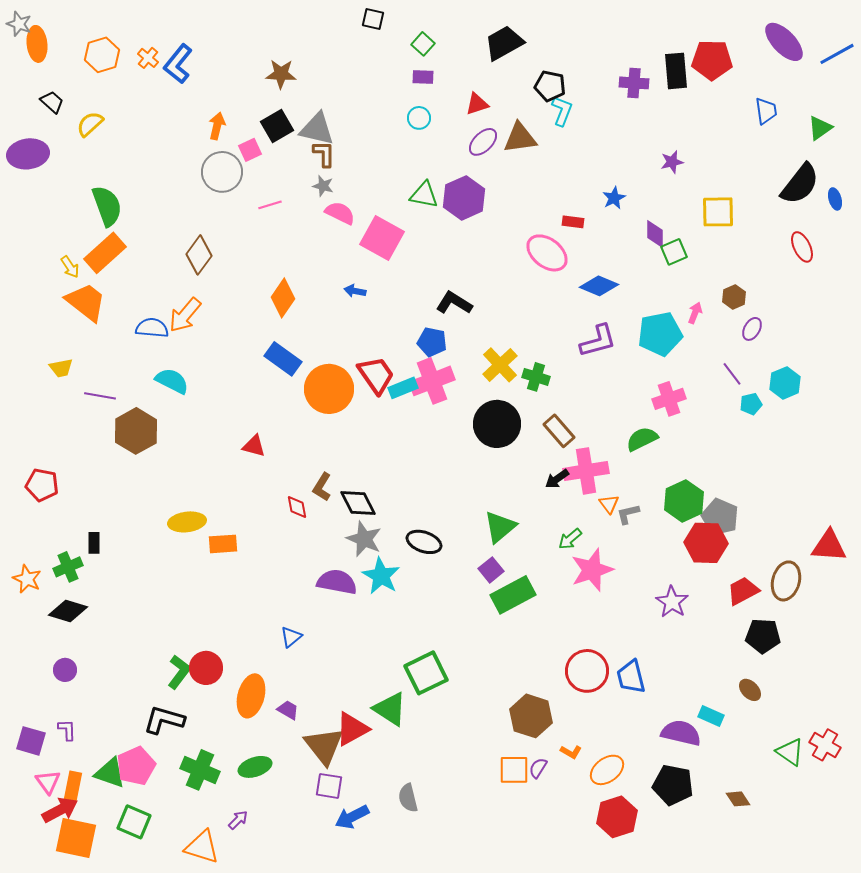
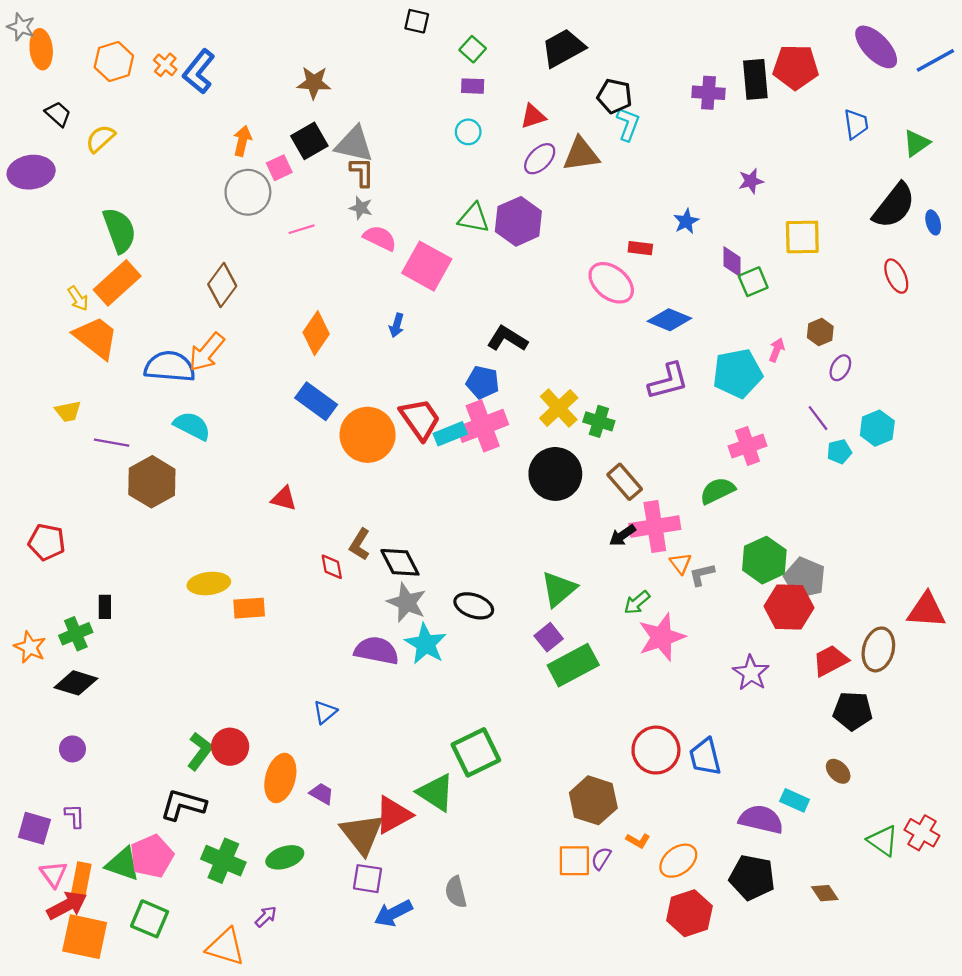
blue arrow: (355, 291) -> (397, 325), turned -85
blue semicircle: (152, 328) -> (170, 367), size x1.4

